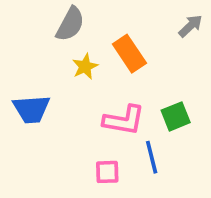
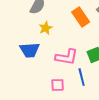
orange rectangle: (129, 54) -> (81, 17), moved
blue trapezoid: (31, 109) -> (30, 50), moved

